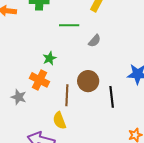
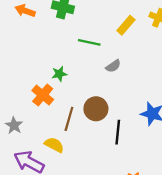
gray star: (19, 97) -> (14, 125), moved
yellow semicircle: (59, 121) -> (54, 145), turned 126

